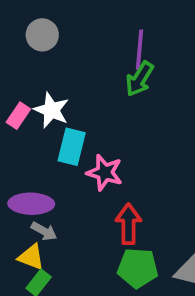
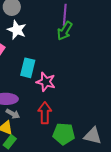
white star: (51, 110) -> (17, 30), moved
red arrow: (128, 224) -> (45, 113), moved

